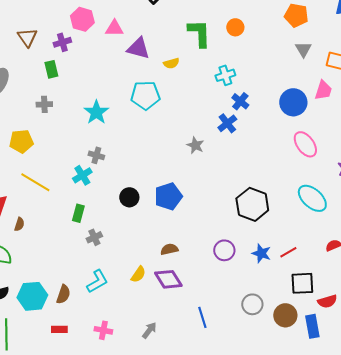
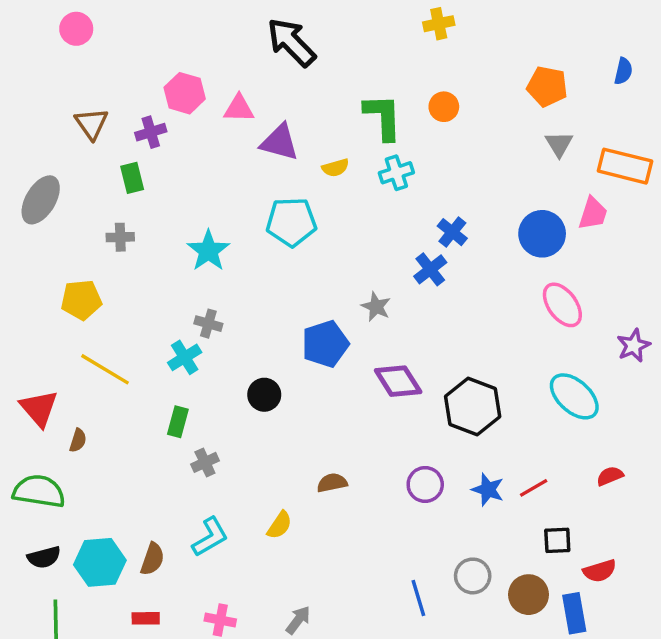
cyan cross: (225, 75) -> (396, 173), moved
blue pentagon: (168, 196) -> (325, 344), moved
purple diamond: (168, 279) -> (398, 381), moved
black square: (302, 283) -> (557, 540), size x0.7
blue line: (202, 317) -> (418, 598), moved

